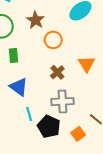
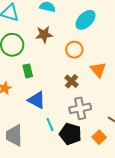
brown star: (36, 20) -> (44, 34), turned -30
orange circle: (53, 40) -> (74, 50), moved

